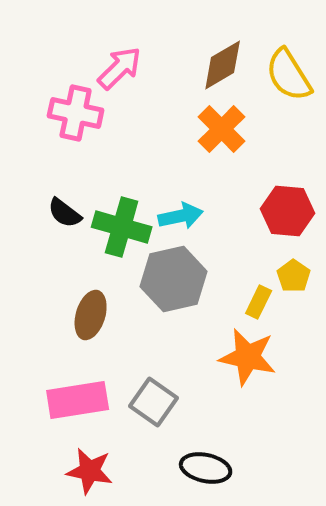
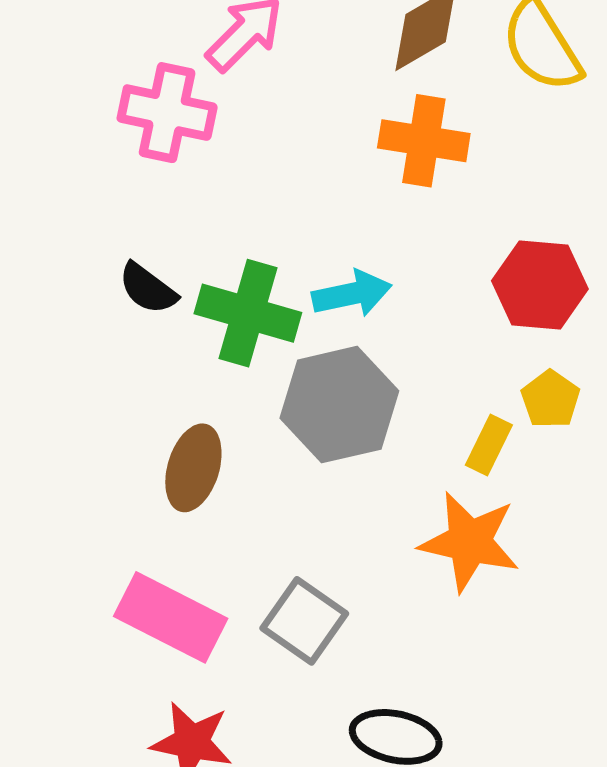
orange cross: (222, 129) -> (424, 141), turned -36
pink rectangle: (78, 400) -> (171, 617), turned 36

